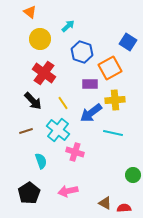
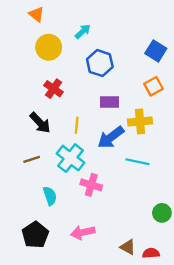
orange square: (110, 68) -> (153, 86), moved, size x0.7
red cross: (44, 73) -> (54, 89), size x0.7
yellow line: (63, 103) -> (77, 125), turned 40

